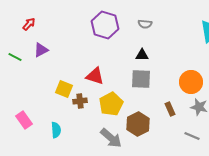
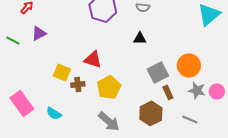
gray square: (141, 79) -> (158, 72), moved, turned -30
pink rectangle: (24, 120) -> (22, 103), size x1.4
brown hexagon: (138, 124) -> (151, 113), moved
cyan semicircle: (56, 130) -> (54, 113), turned 126

